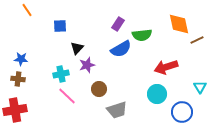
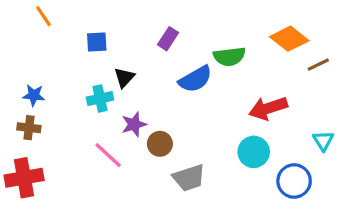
purple rectangle: (118, 24) -> (168, 39), moved
orange diamond: (179, 24) -> (289, 39), turned -40
purple star: (87, 65) -> (134, 124), moved
cyan cross: (61, 74) -> (100, 99), moved

